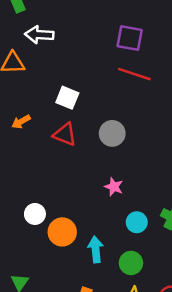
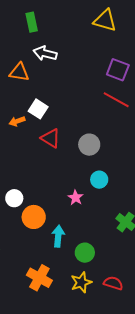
white square: (67, 98) -> (38, 109), moved
pink star: (114, 187) -> (76, 198), moved
cyan circle: (137, 222) -> (99, 180), moved

